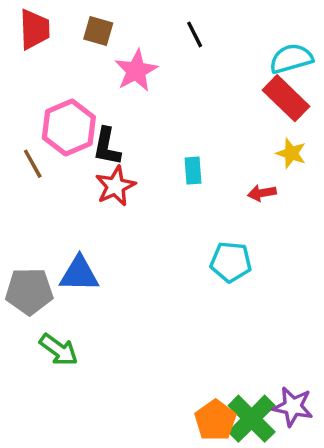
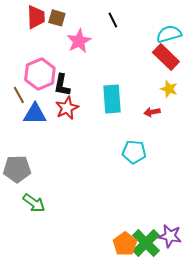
red trapezoid: (34, 29) -> (36, 17), moved
cyan rectangle: (193, 171) -> (112, 99), size x1.8
blue triangle: (79, 274) -> (35, 114), moved

